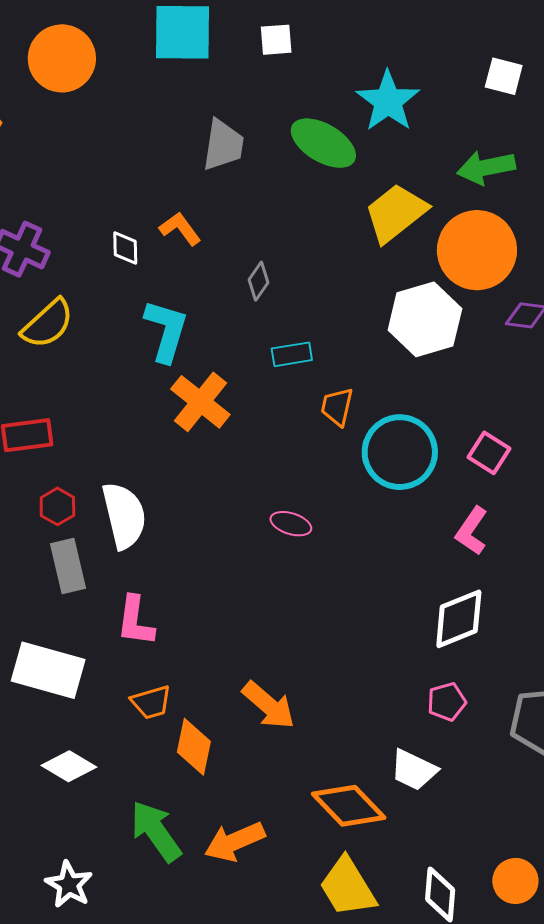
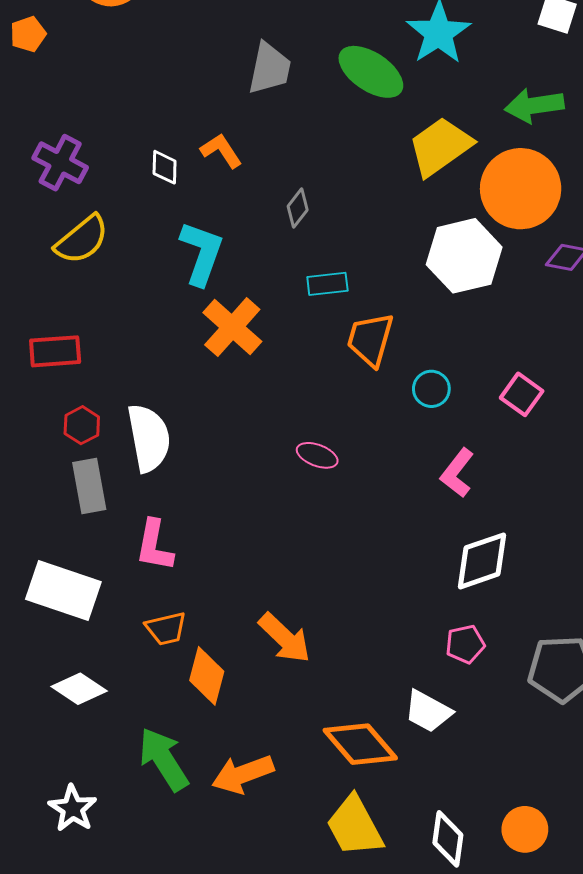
orange trapezoid: (337, 407) -> (370, 339), size x1.4
cyan circle: (400, 452) -> (431, 389), size x0.5
pink L-shape: (472, 531) -> (457, 473), moved

